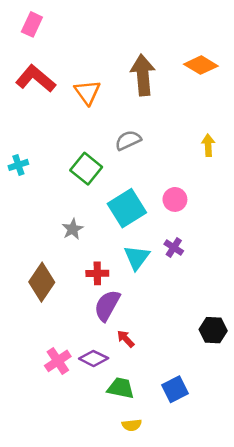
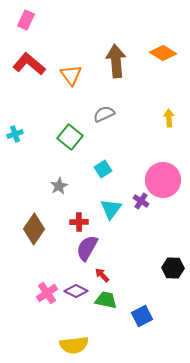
pink circle: (175, 199) -> (163, 180), moved, size x1.8
cyan square: (127, 208) -> (103, 169), size x0.6
green trapezoid: (121, 388) -> (106, 300), moved
yellow semicircle: (132, 425) -> (74, 345), moved, size x1.8

